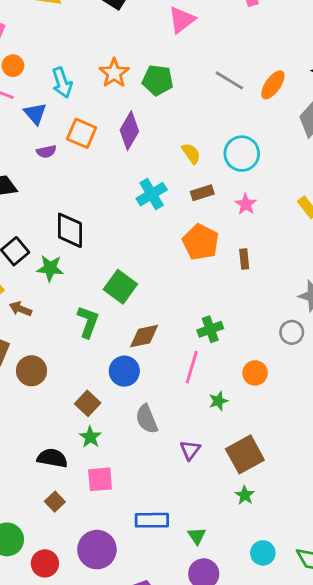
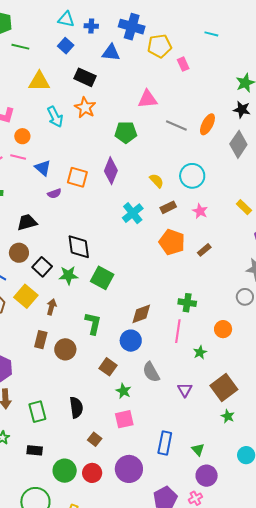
pink triangle: (182, 20) -> (148, 99), moved, turned 40
orange star: (114, 73) -> (85, 108), moved
cyan arrow: (62, 83) -> (55, 117), moved
brown rectangle: (244, 259) -> (204, 250), turned 64
green square: (120, 287) -> (102, 278), moved
brown arrow: (20, 309) -> (52, 307), turned 91
green L-shape: (88, 322) -> (93, 323), moved
green cross: (210, 329) -> (187, 303), turned 36
green star: (90, 437) -> (123, 391), moved
black semicircle: (52, 458) -> (76, 407), moved, turned 80
blue rectangle: (152, 520) -> (165, 443), turned -70
red circle: (45, 563) -> (92, 473), moved

